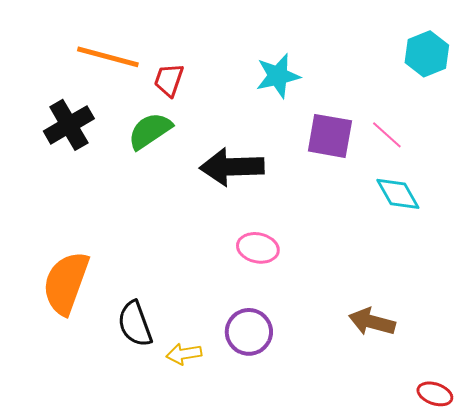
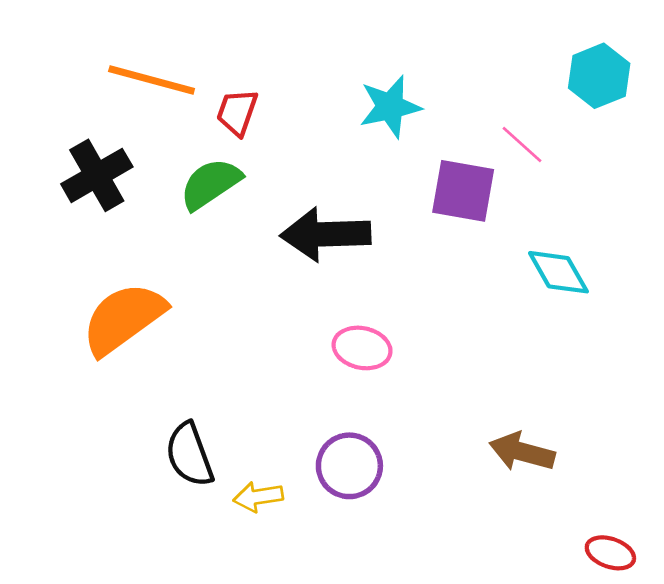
pink line: (387, 135) -> (522, 145), moved
orange semicircle: (66, 283) -> (123, 319), moved, turned 34

